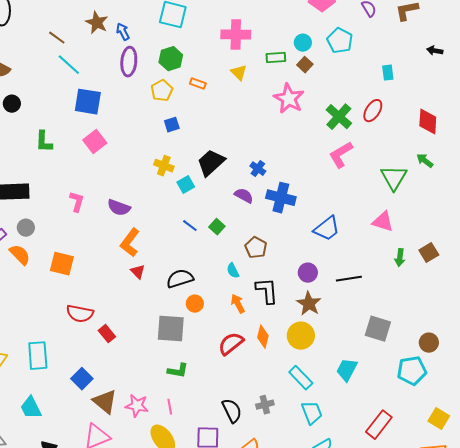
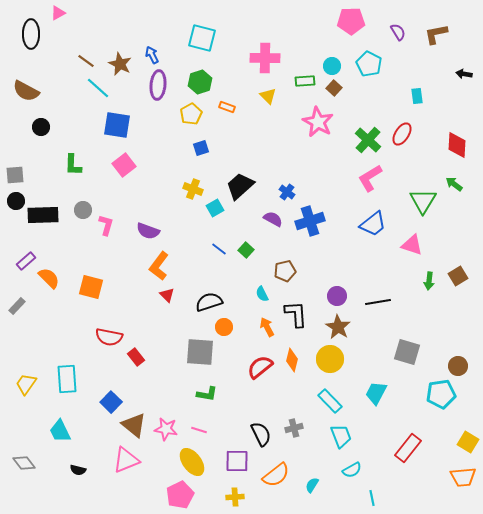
brown star: (97, 23) -> (120, 64), moved
blue cross: (281, 198) -> (310, 221), turned -32
gray circle: (26, 228) -> (83, 210), moved
blue trapezoid: (327, 229) -> (373, 224), moved
brown pentagon: (256, 248) -> (285, 271), turned 30
pink line: (170, 407) -> (199, 430), turned -63

